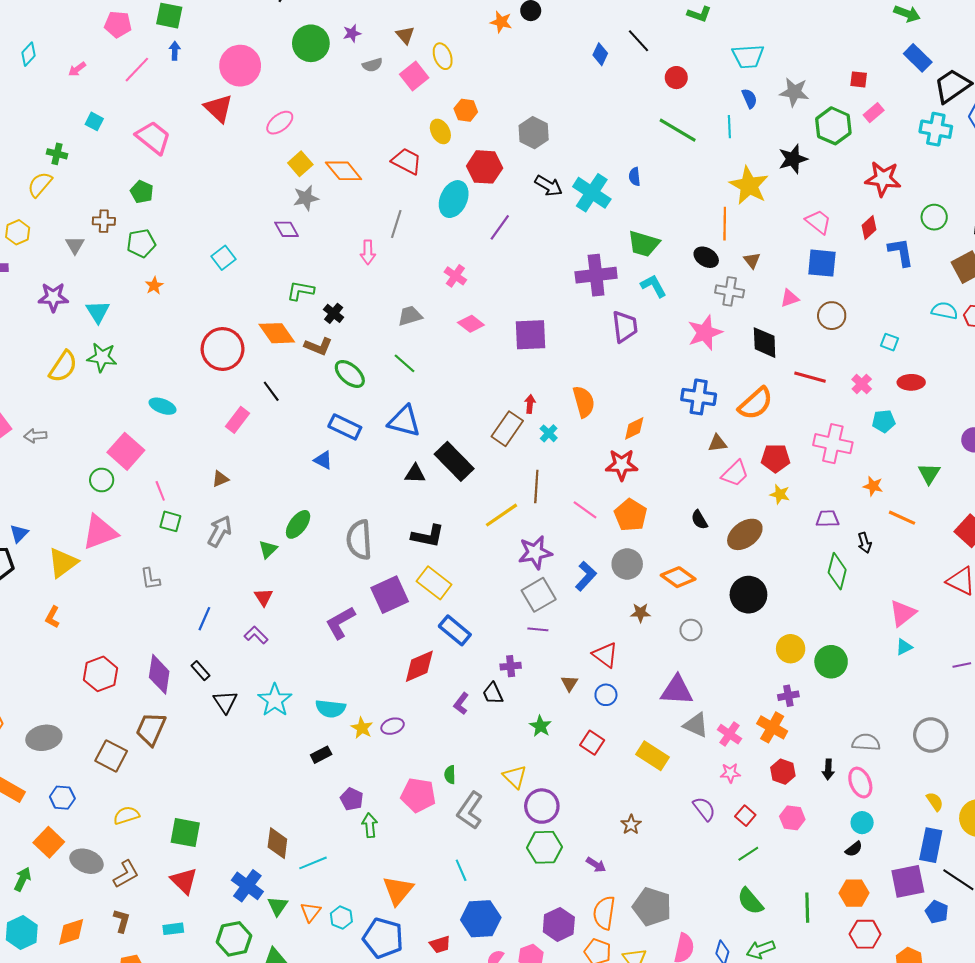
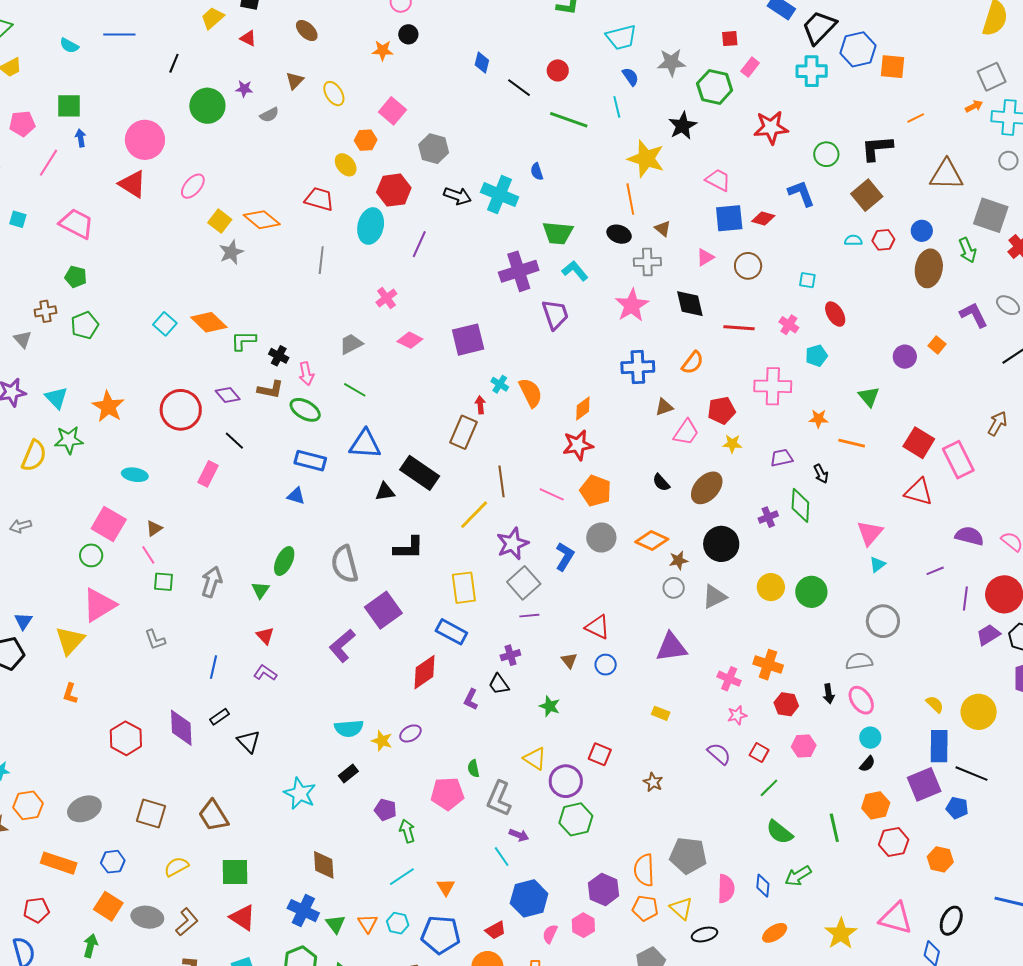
purple star: (352, 33) -> (244, 89), turned 30
brown triangle: (405, 35) -> (295, 81), turned 36
black line: (638, 41) -> (519, 88), moved
pink square: (414, 76) -> (392, 111), moved
red diamond: (869, 228) -> (763, 218), moved, turned 70
purple diamond: (287, 229) -> (228, 395), moved
pink arrow: (368, 252) -> (306, 374), moved
pink cross: (455, 276) -> (386, 298), turned 30
orange star: (154, 286) -> (108, 407), moved, size x1.8
cyan semicircle: (945, 311) -> (853, 240), size x0.7
orange diamond: (277, 333) -> (209, 322), moved
red ellipse: (911, 382) -> (835, 314), turned 70
orange semicircle: (756, 403) -> (693, 363), size x0.7
cyan cross: (549, 433) -> (500, 384), moved
brown triangle: (220, 479) -> (154, 528), moved
yellow rectangle: (434, 583) -> (464, 588), moved, turned 56
brown star: (640, 613) -> (678, 560), moved
black rectangle: (201, 671) -> (219, 717), turned -72
purple cross: (788, 696) -> (768, 517), moved
cyan star: (275, 700) -> (300, 794), moved
gray triangle: (696, 725) -> (714, 597), moved, turned -40
brown trapezoid: (151, 729) -> (213, 816), moved, turned -44
gray circle: (931, 735) -> (883, 621), moved
red square: (592, 743) -> (600, 754), moved
yellow rectangle: (652, 756) -> (661, 713), size x0.6
cyan line: (313, 863) -> (402, 877), moved
purple arrow: (596, 865) -> (519, 835), moved
orange triangle: (398, 890) -> (446, 887), size x0.6

